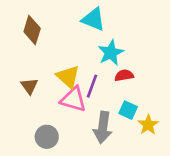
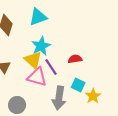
cyan triangle: (93, 19) -> (38, 17), moved, turned -42
cyan star: (111, 53) -> (41, 46), moved
purple line: (92, 86) -> (51, 67), turned -54

